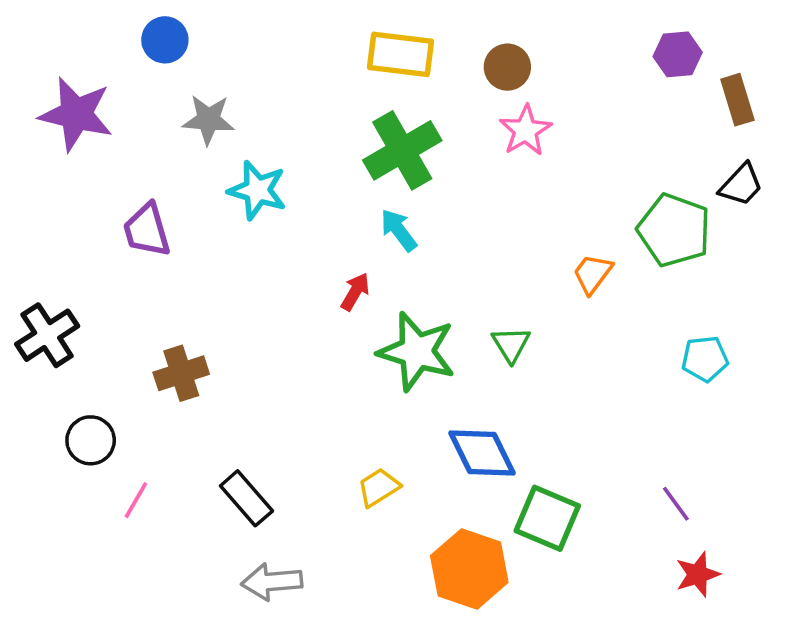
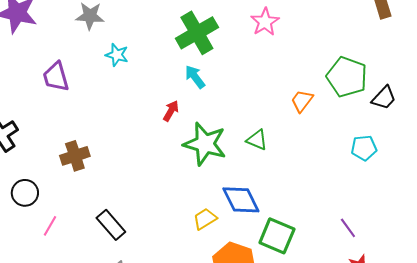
black trapezoid: (741, 185) -> (384, 98), moved
cyan star: (257, 190) -> (117, 55), size x0.7
green triangle: (511, 344) -> (257, 140), turned -35
yellow trapezoid: (379, 487) -> (205, 219), moved

